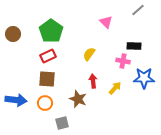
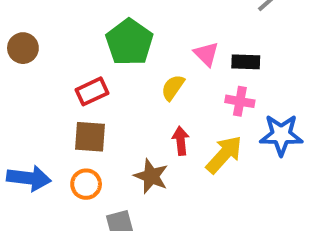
pink triangle: (106, 22) -> (206, 54), moved
green pentagon: (51, 31) -> (129, 42), moved
black rectangle: (134, 46) -> (246, 62), moved
yellow arrow: (115, 88) -> (224, 155), size x1.5

